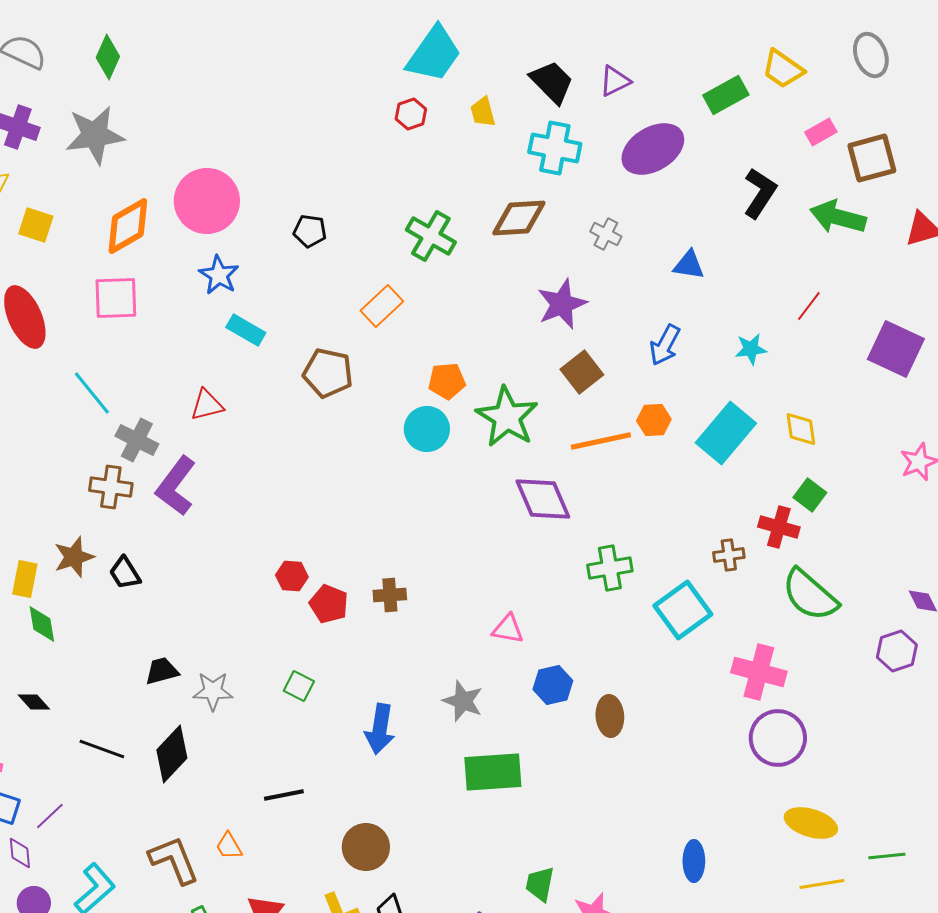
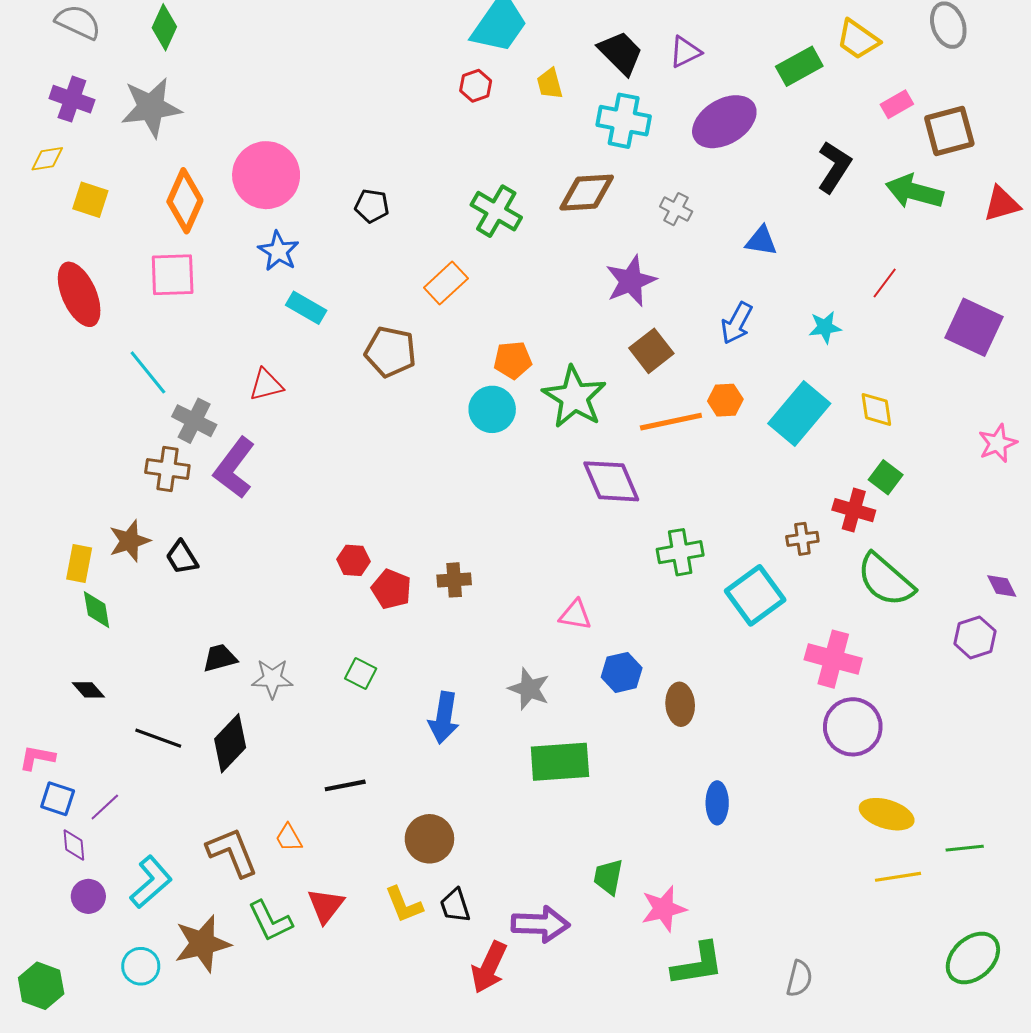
orange diamond: (128, 226) -> (185, 201), turned -36
blue ellipse: (694, 861) -> (717, 803), moved

